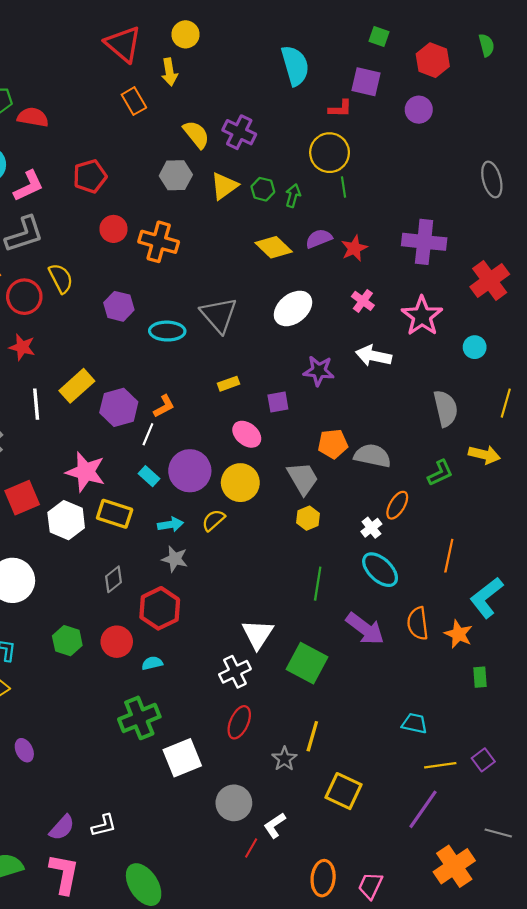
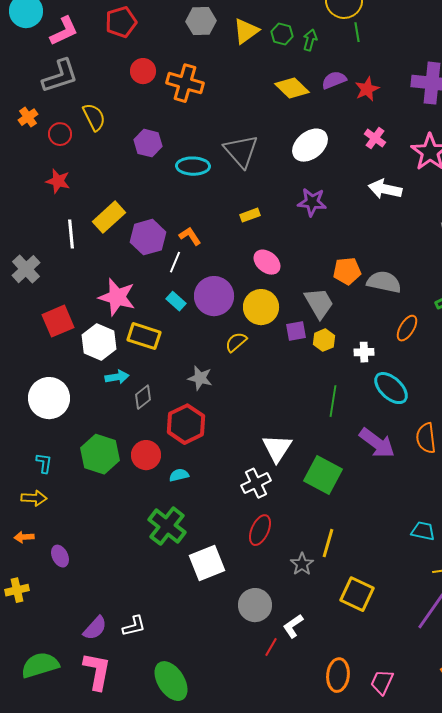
red circle: (24, 297) -> (60, 134), size x0.7
purple star: (319, 371) -> (312, 202), moved
purple square: (278, 402) -> (296, 331), moved
orange L-shape: (164, 406) -> (190, 236), turned -95
cyan arrow: (170, 525) -> (117, 377), moved
white cross: (371, 528) -> (364, 352), moved, turned 36
green hexagon: (67, 641) -> (100, 454), size x1.4
green cross: (139, 718) -> (167, 526), turned -30

